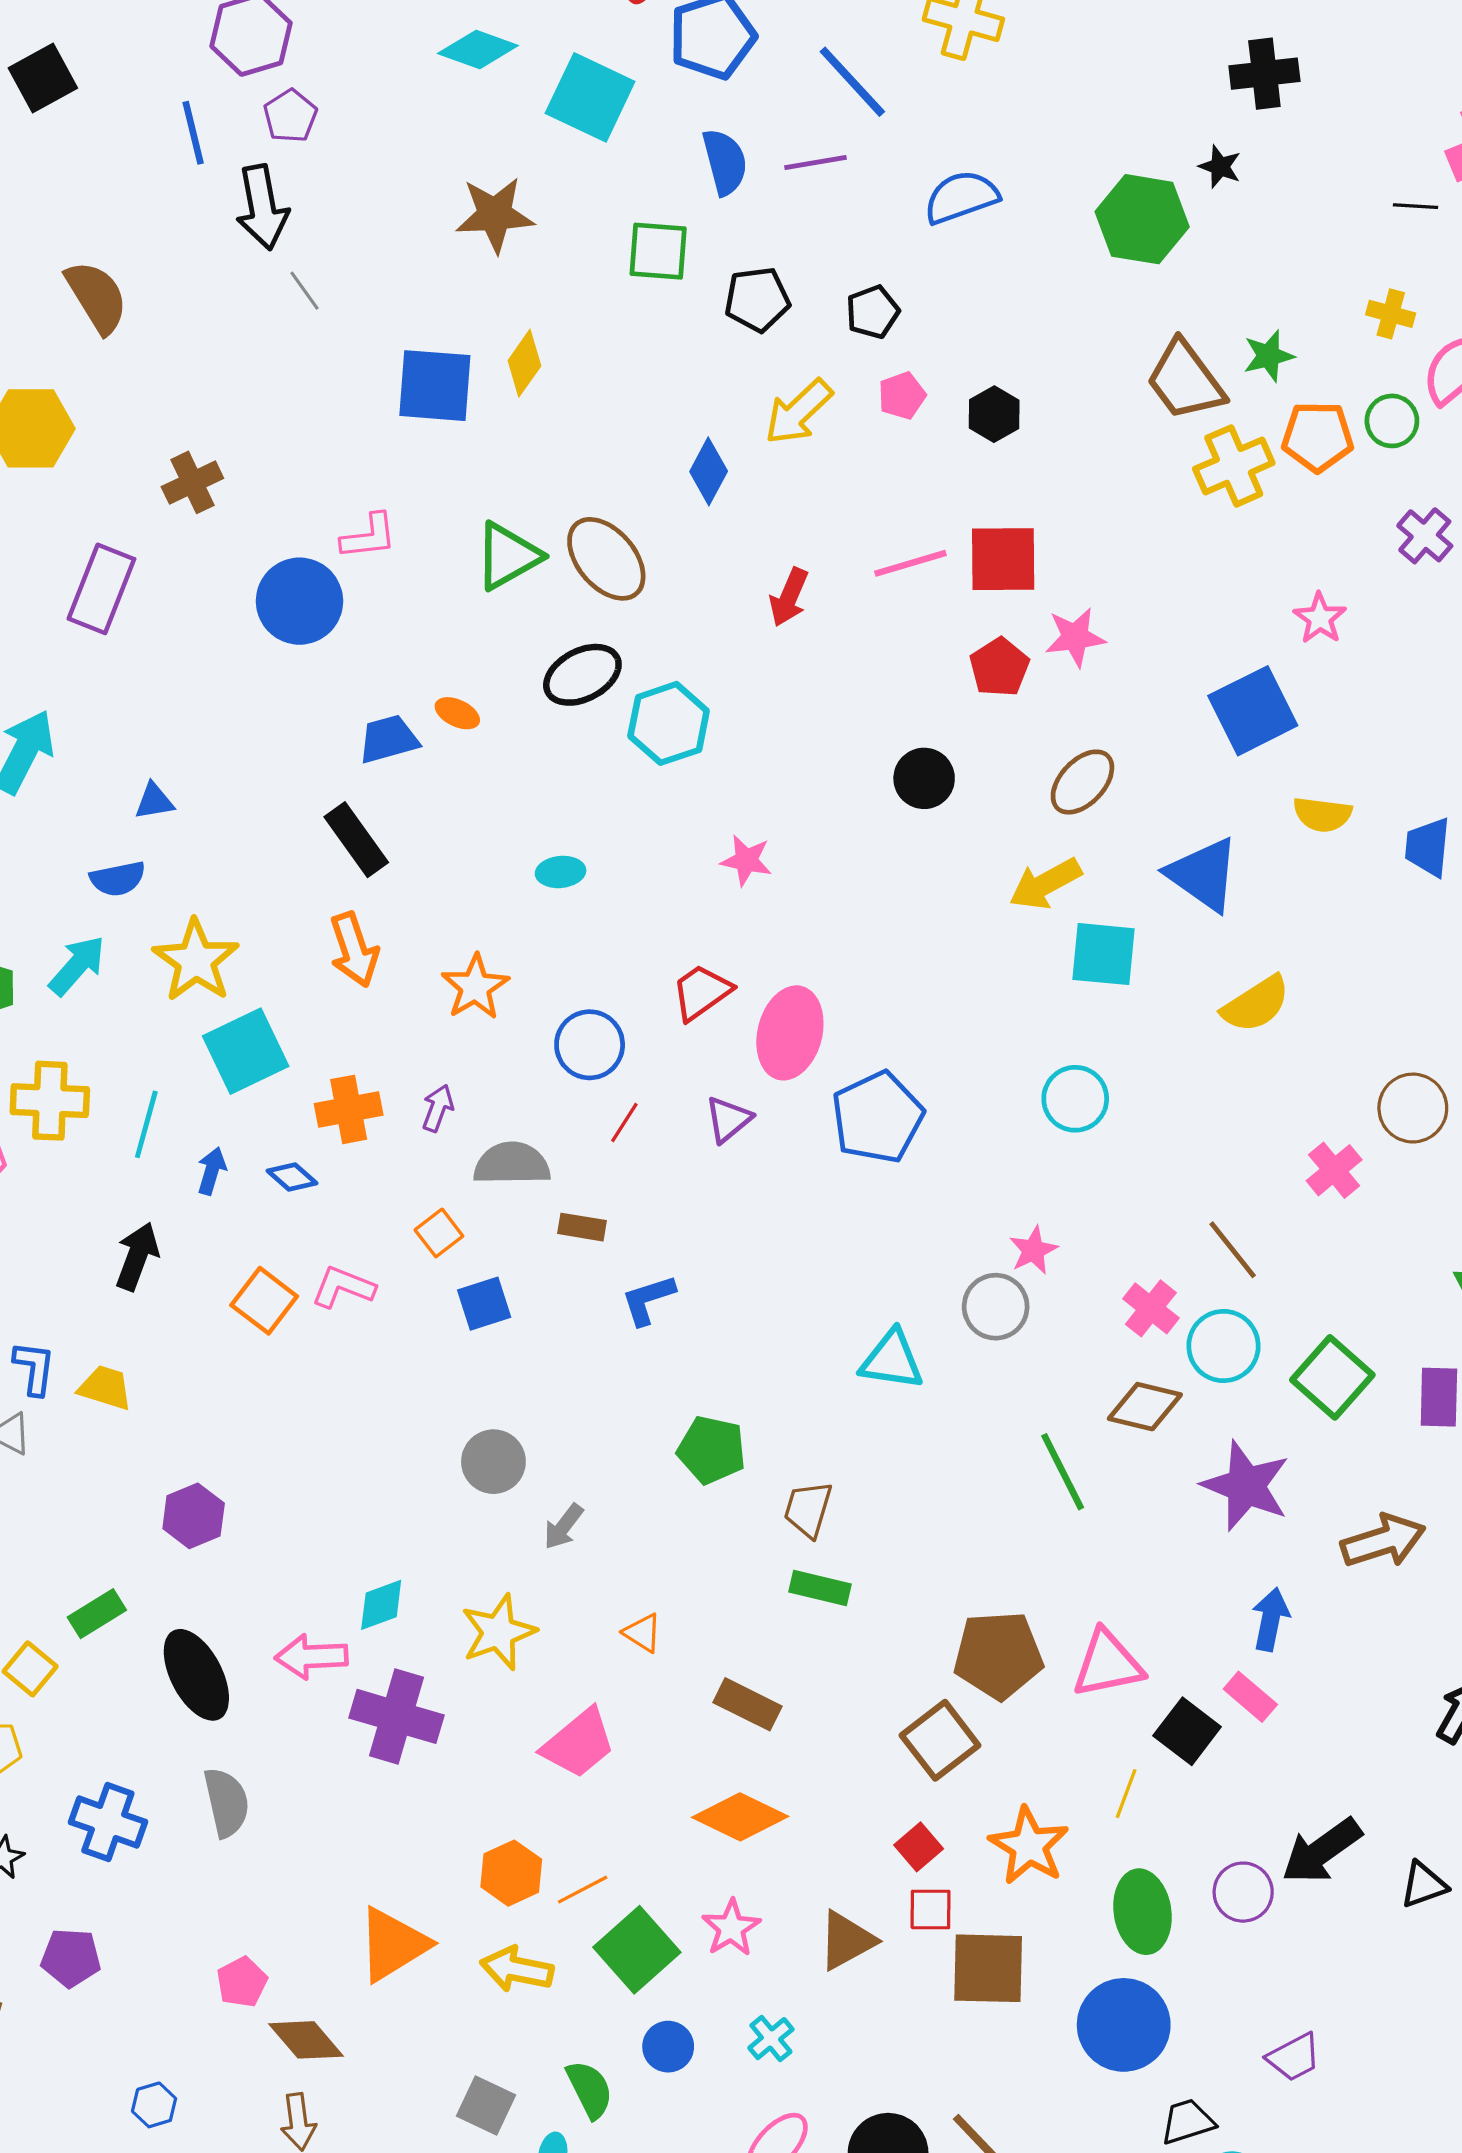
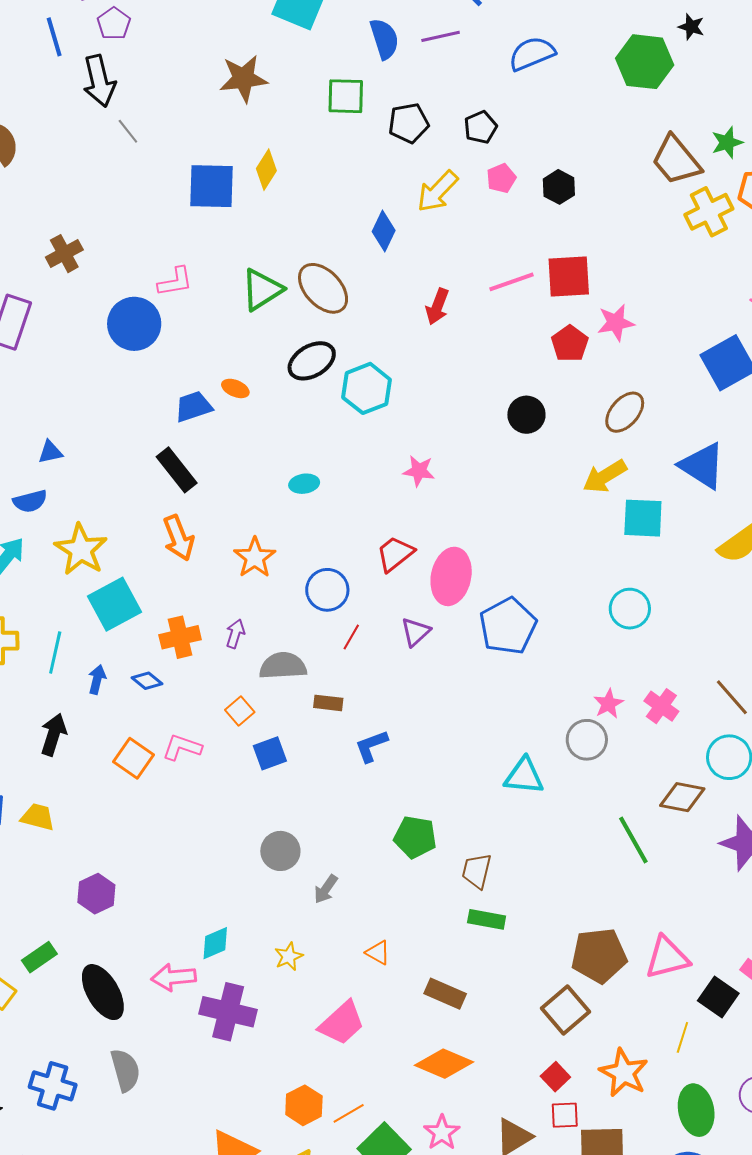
pink cross: (1151, 1308) -> (661, 706), moved
yellow star: (498, 1632) -> (289, 956), size x0.6

